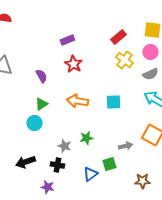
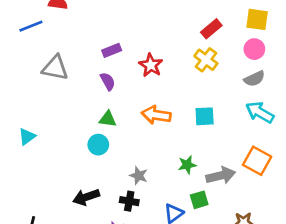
purple rectangle: (67, 40) -> (112, 50), moved
yellow cross: (124, 60) -> (206, 60), moved
green triangle: (41, 104) -> (108, 119), turned 40
green star: (86, 138) -> (187, 165), moved
gray arrow: (125, 146) -> (221, 176), size x1.5

